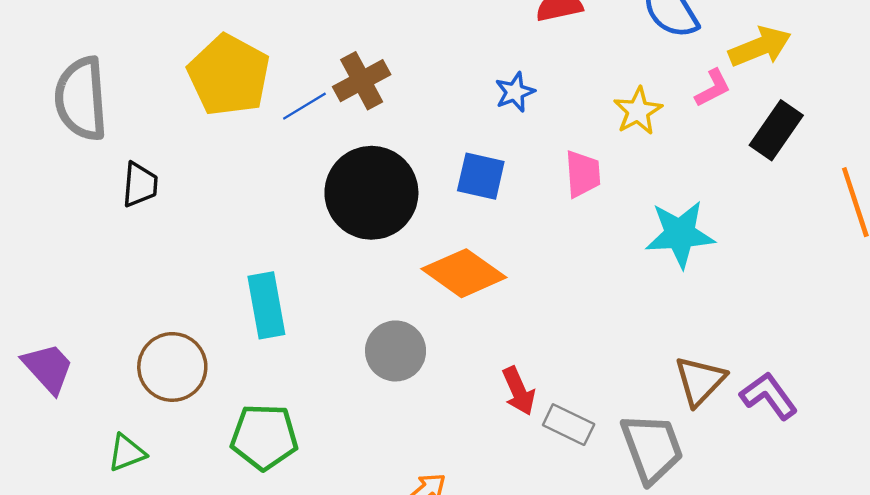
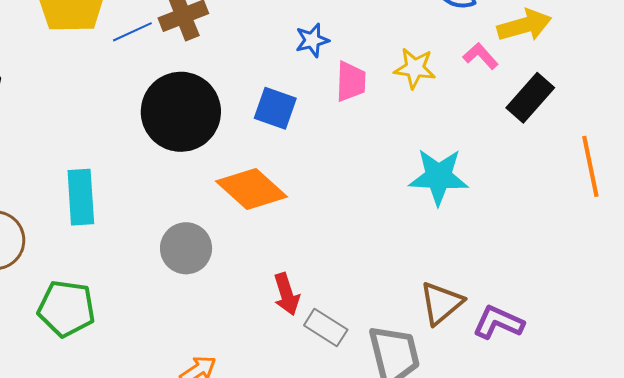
pink L-shape: (713, 88) -> (481, 56), turned -111
yellow star: (638, 111) -> (415, 68), turned 30
pink trapezoid: (583, 174) -> (351, 81), moved
purple L-shape: (769, 396) -> (498, 322), turned -36

